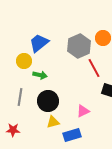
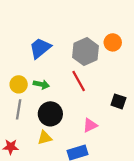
yellow circle: (24, 61) -> (19, 84), moved
red line: (94, 68) -> (79, 81), moved
yellow triangle: (53, 122) -> (45, 138), moved

